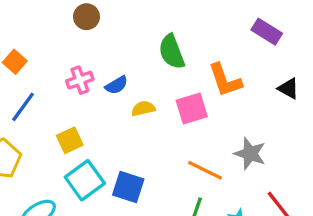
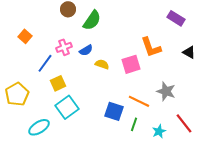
green semicircle: (172, 52) -> (92, 20), moved, turned -125
blue line: (23, 107) -> (45, 63), moved
yellow semicircle: (143, 108) -> (102, 64), turned 32
blue square: (128, 187) -> (114, 111), moved

